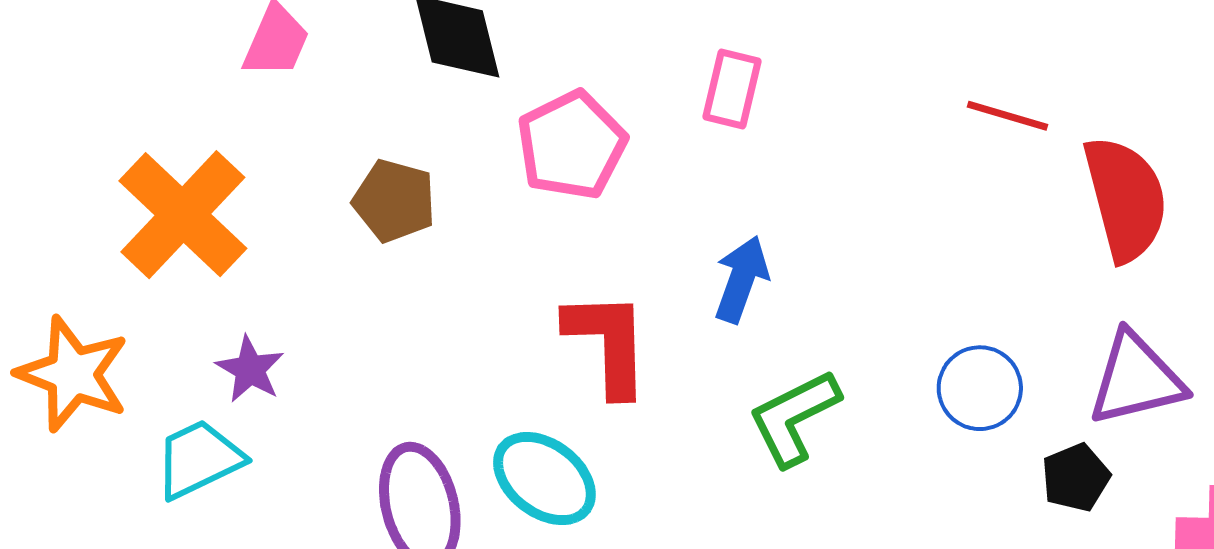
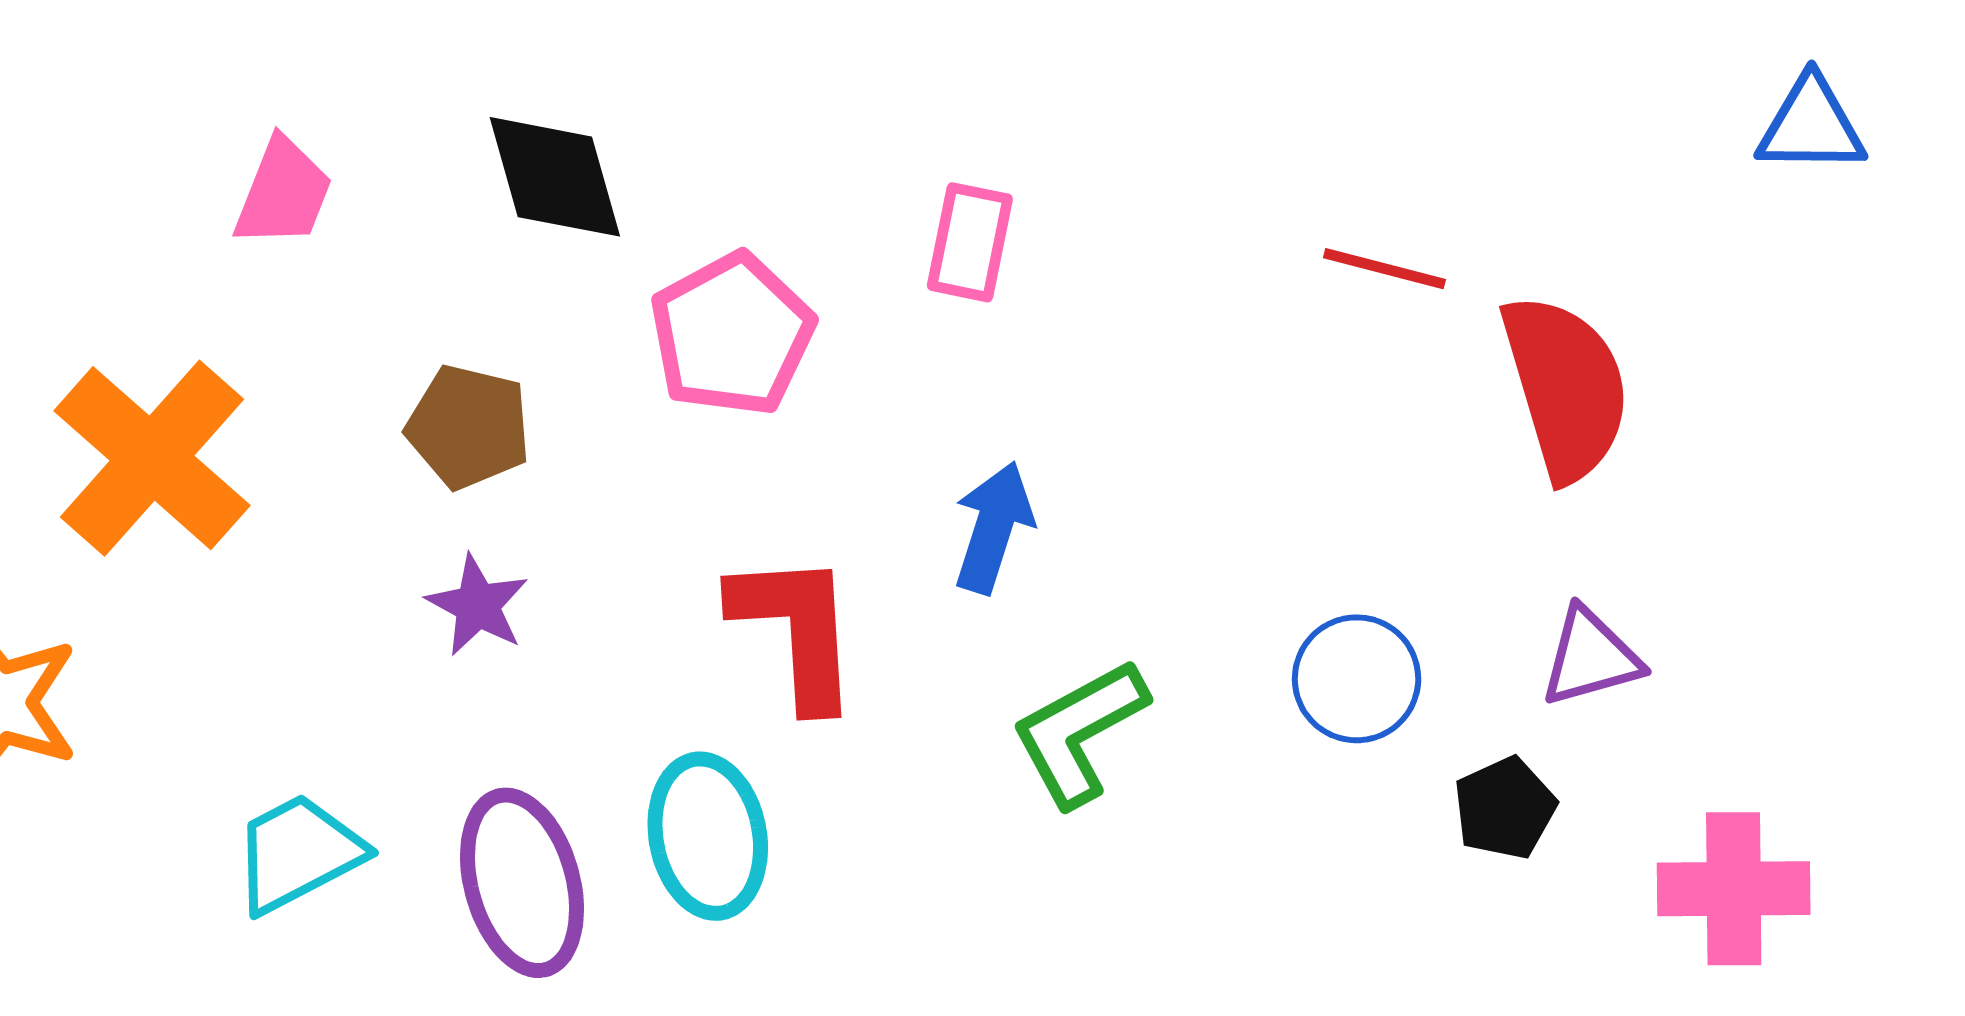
purple star: (250, 369) -> (478, 605), moved
purple triangle: (1136, 379) -> (1591, 657), size x0.7
cyan trapezoid: (199, 459) -> (298, 853), moved
cyan ellipse: (544, 479) -> (708, 836), turned 44

